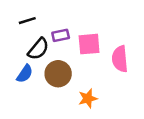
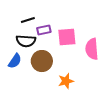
black line: (27, 21) -> (28, 20), moved
black semicircle: (38, 49) -> (26, 41), turned 54

